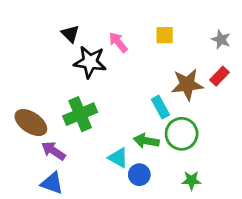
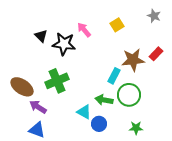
black triangle: (70, 34) -> (41, 36), moved
yellow square: (165, 35) -> (117, 25), turned -32
gray star: (221, 39) -> (154, 16), moved
cyan rectangle: (160, 107) -> (114, 76), turned 56

